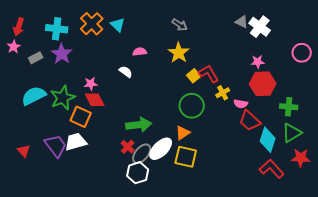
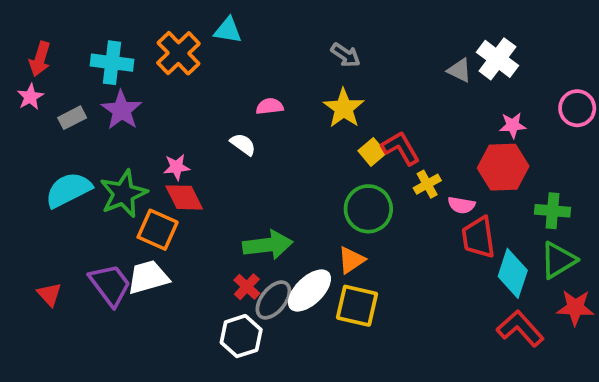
gray triangle: (242, 22) -> (459, 70), moved
cyan triangle: (118, 25) -> (228, 30), moved, turned -35
pink star: (258, 62) -> (513, 125), moved
red trapezoid: (250, 121) -> (478, 237), turned 40
white hexagon: (138, 173) -> (241, 336), moved

